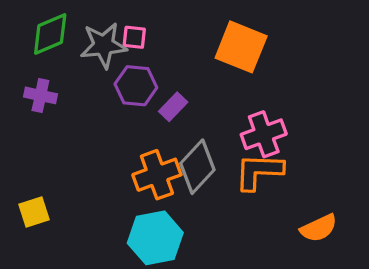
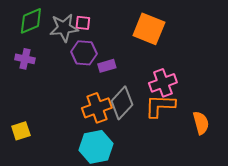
purple rectangle: (173, 107) -> (107, 66), turned 30
orange semicircle: (319, 228) -> (201, 123), moved, turned -80

